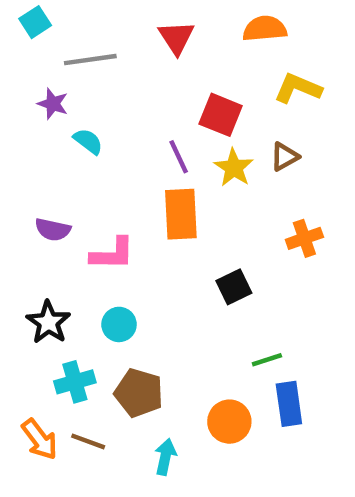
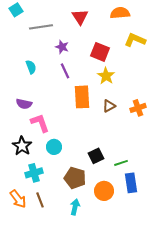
purple star: (53, 104) -> (62, 47), moved
cyan semicircle: (88, 141) -> (31, 67), moved, turned 32
purple line: (179, 157) -> (65, 71), moved
brown triangle: (285, 157) -> (109, 106), moved
pink L-shape: (112, 254) -> (40, 123), moved, turned -110
black square: (234, 287) -> (96, 156), moved
brown pentagon: (139, 393) -> (75, 178), moved
brown line: (88, 441) -> (40, 200), turned 49

